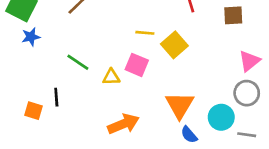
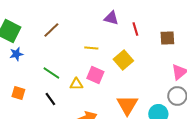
yellow line: (145, 33) -> (91, 48), moved
black line: (56, 97) -> (50, 99), moved, turned -32
orange square: (34, 111) -> (18, 93), moved

